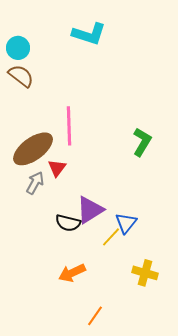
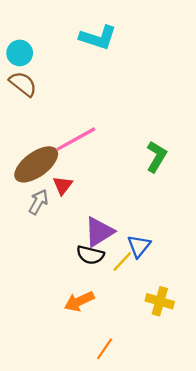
pink line: (69, 126) -> (76, 139), turned 63
black semicircle: (68, 223) -> (90, 255), moved

